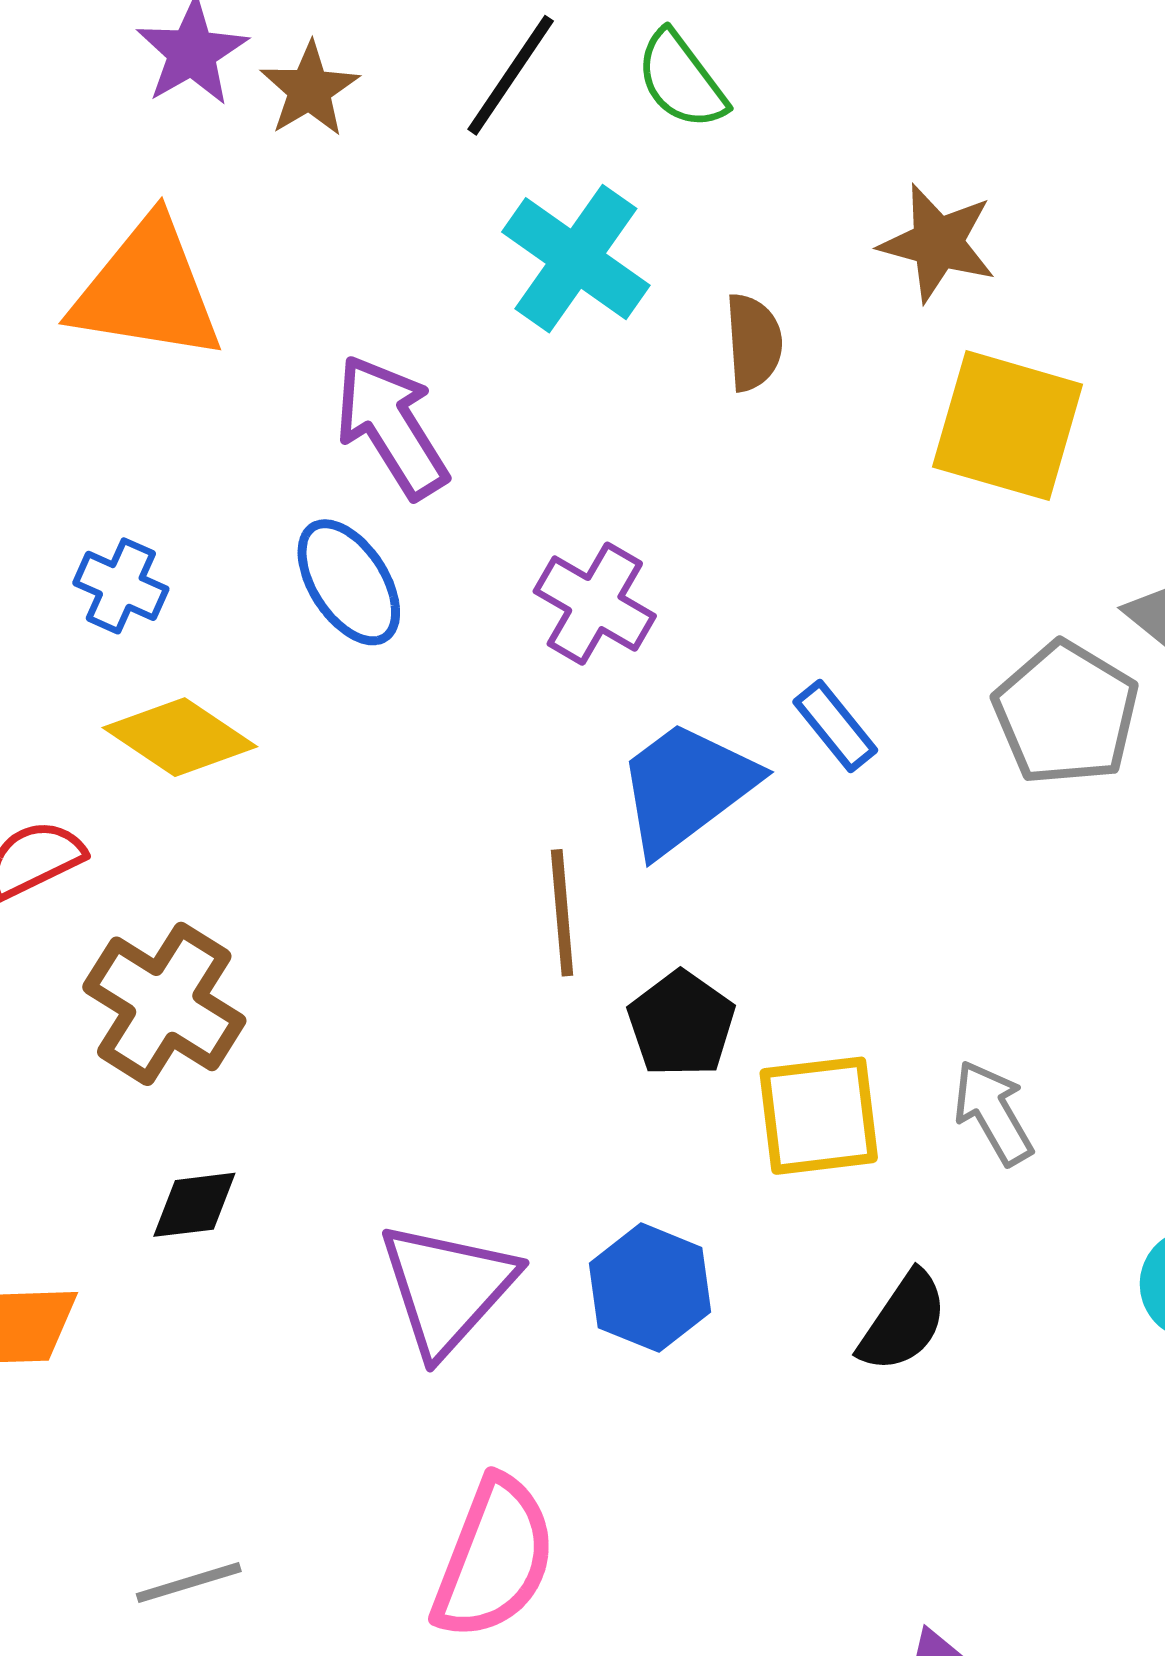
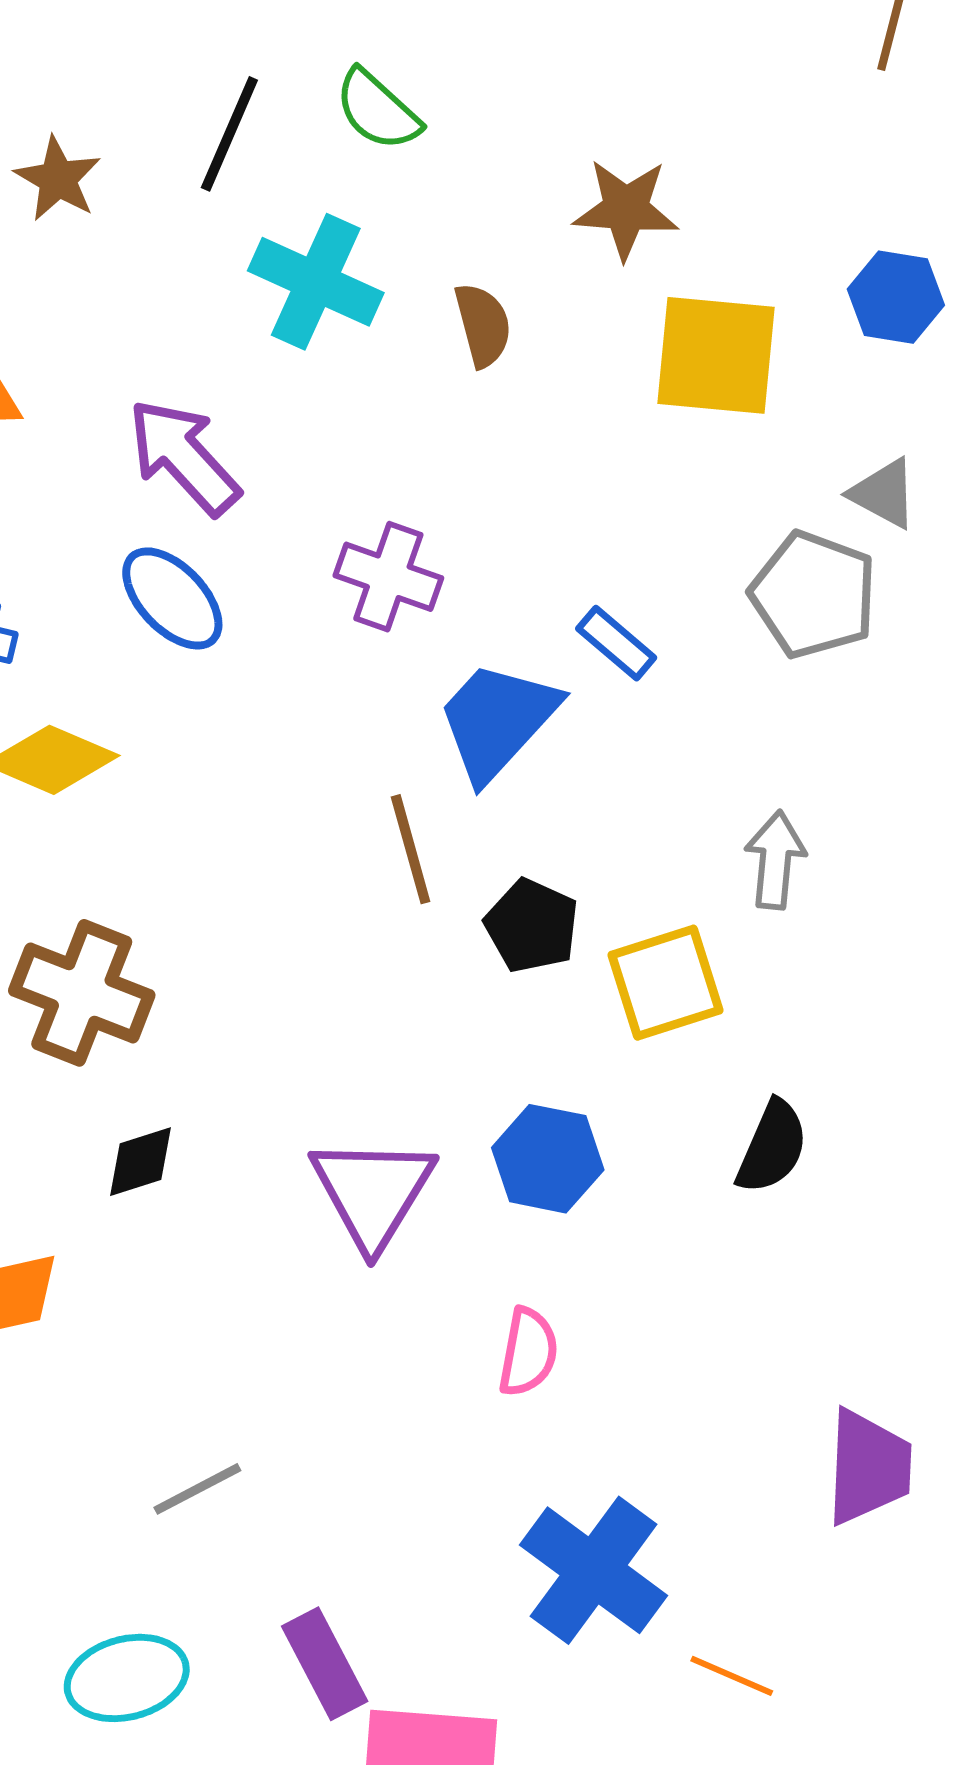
gray arrow: (993, 1113) -> (775, 860), moved, turned 46
pink semicircle: (494, 1558) -> (528, 1352), moved, size x0.6

